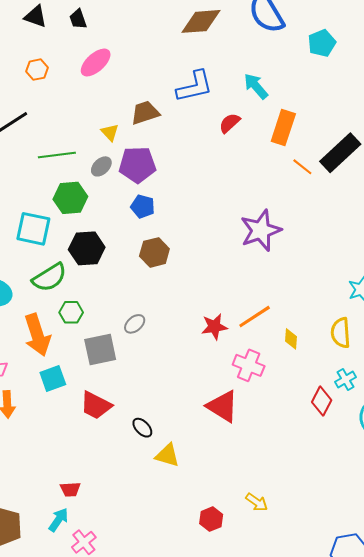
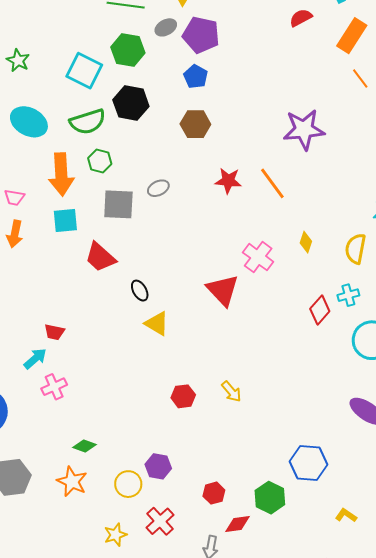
orange line: (255, 317) -> (272, 183), moved, turned 72
red star: (214, 327) -> (228, 181), moved

